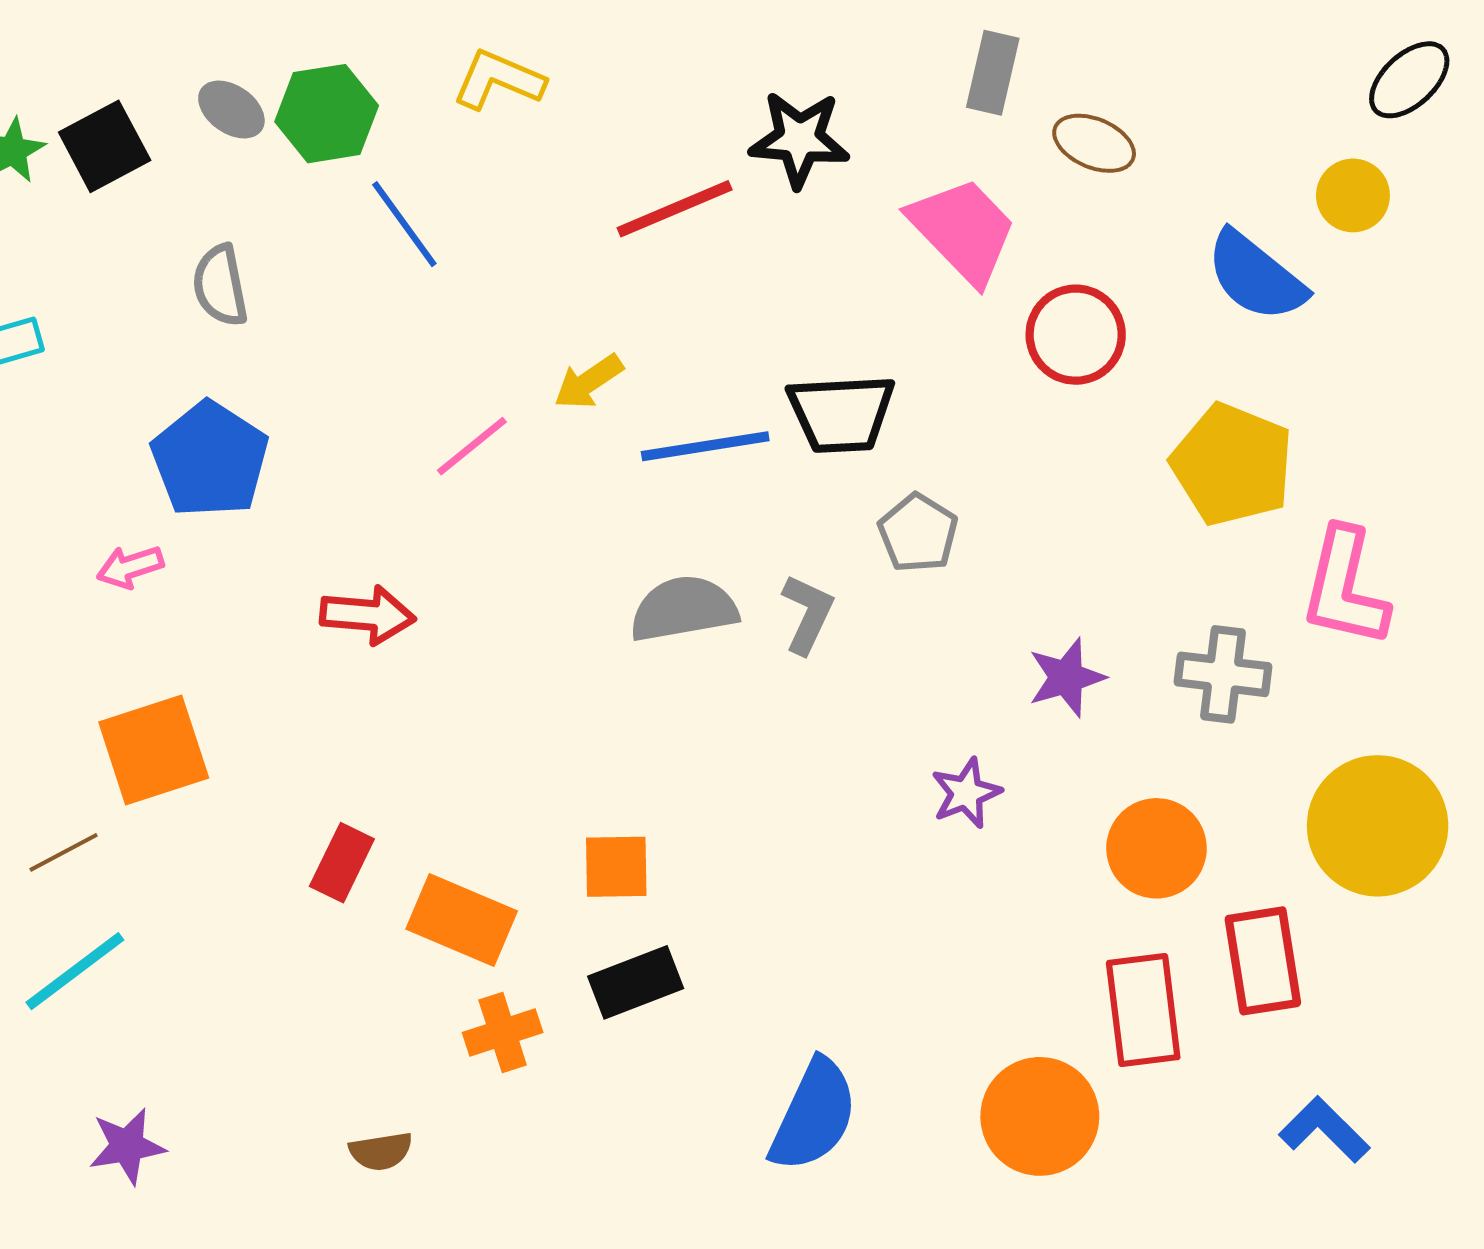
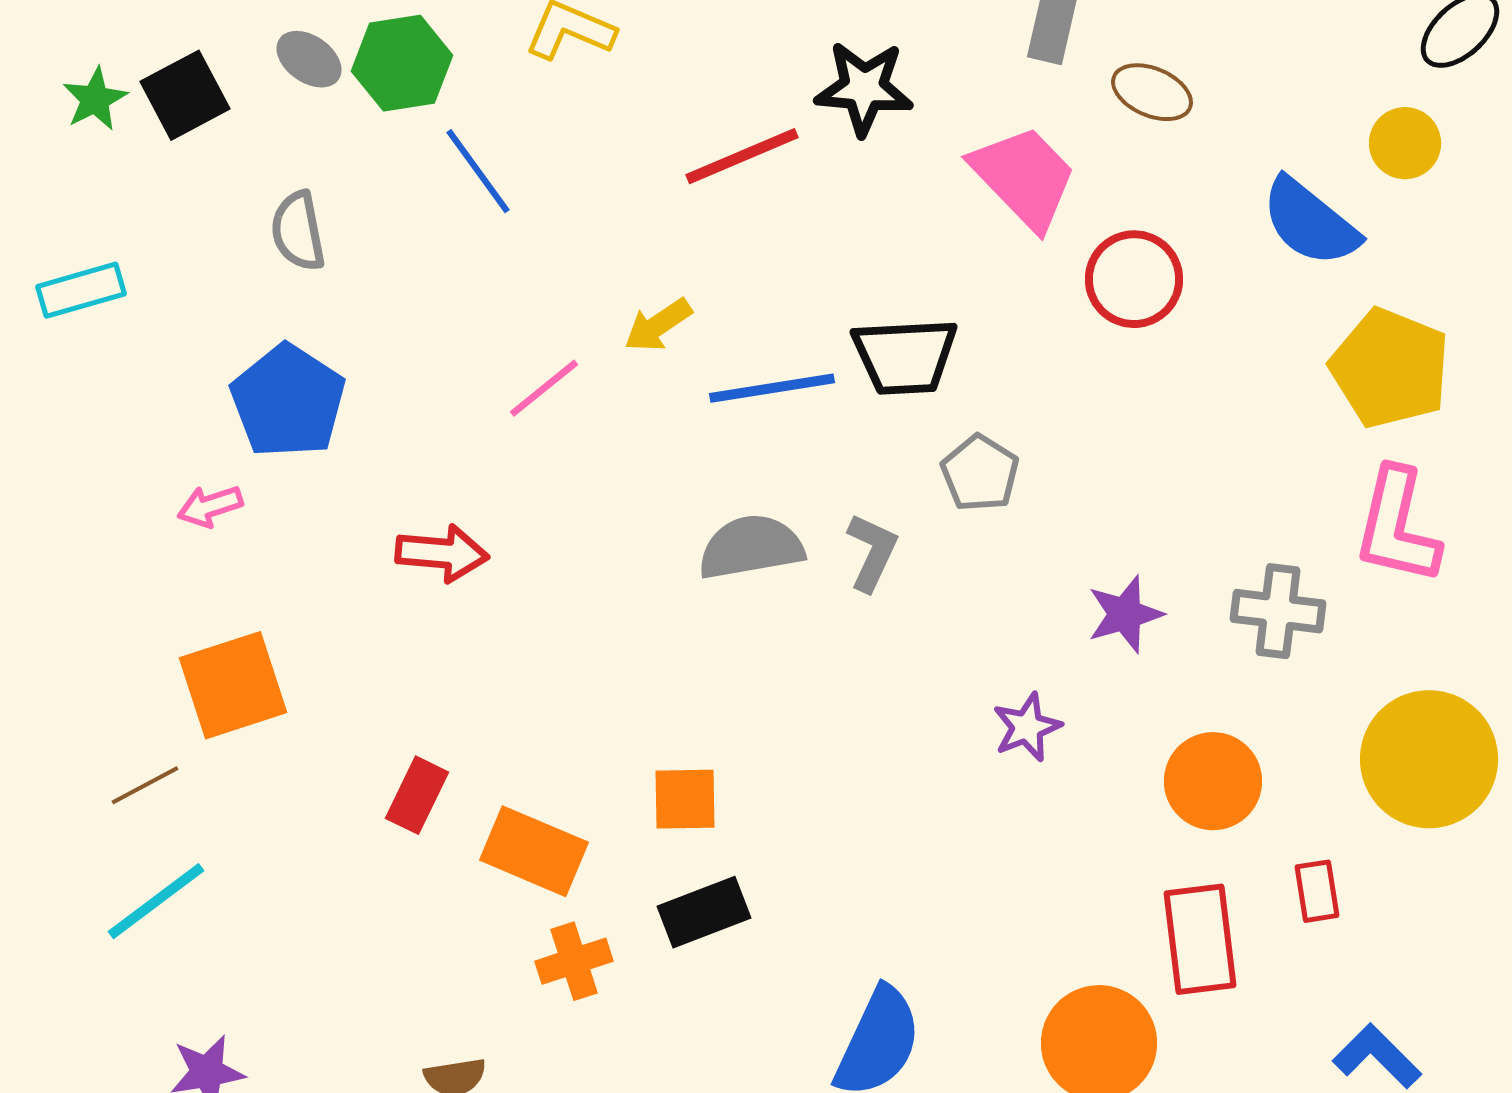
yellow pentagon: (1232, 465) -> (1390, 368), moved
red rectangle: (1263, 961) -> (1317, 891), size x0.6

